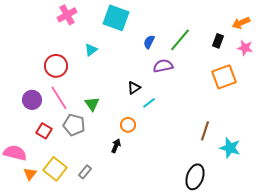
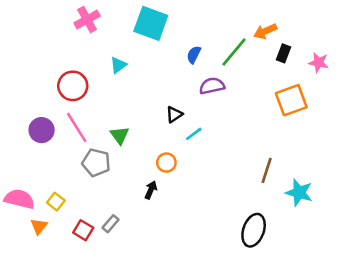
orange arrow: (241, 23) -> (265, 31), moved
red square: (44, 131) -> (83, 230), moved
yellow square: (55, 169) -> (56, 202), moved, size x0.6

